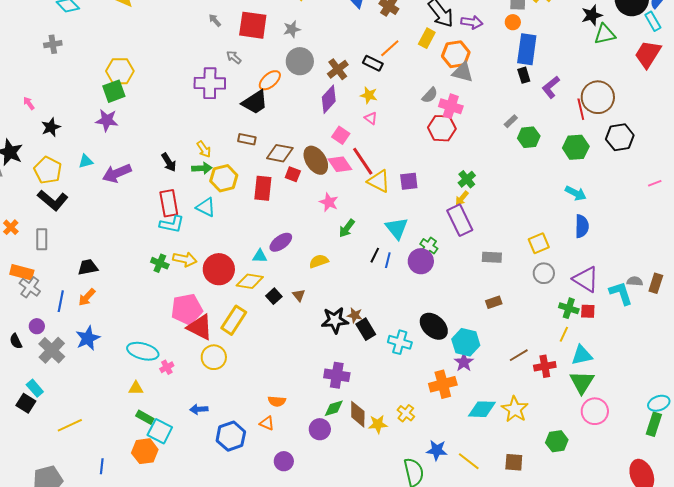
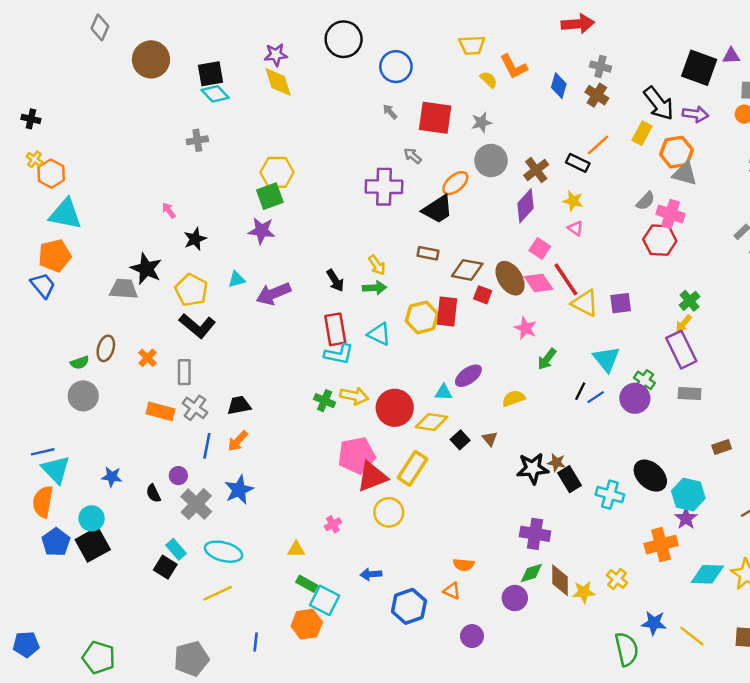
yellow hexagon: (224, 178) -> (422, 317), moved
gray rectangle: (492, 257) -> (690, 394), moved
blue line: (388, 260) -> (596, 397), turned 42
gray cross: (30, 287) -> (195, 408), moved
red triangle: (200, 327) -> (372, 477), turned -48
cyan ellipse: (143, 351) -> (224, 552), moved

